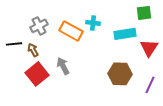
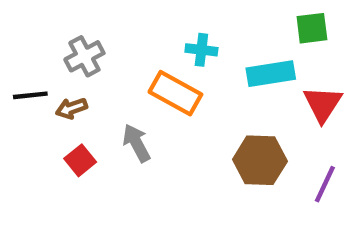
orange rectangle: (71, 31) -> (175, 93), moved
brown arrow: (33, 50) -> (71, 108), turned -80
red square: (37, 74) -> (80, 160), size x0.6

